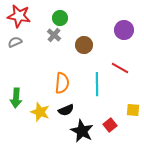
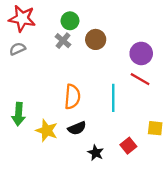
purple circle: (124, 30) -> (141, 53), moved
brown circle: (84, 45) -> (96, 39), moved
black star: (82, 131) -> (96, 153), size x0.6

